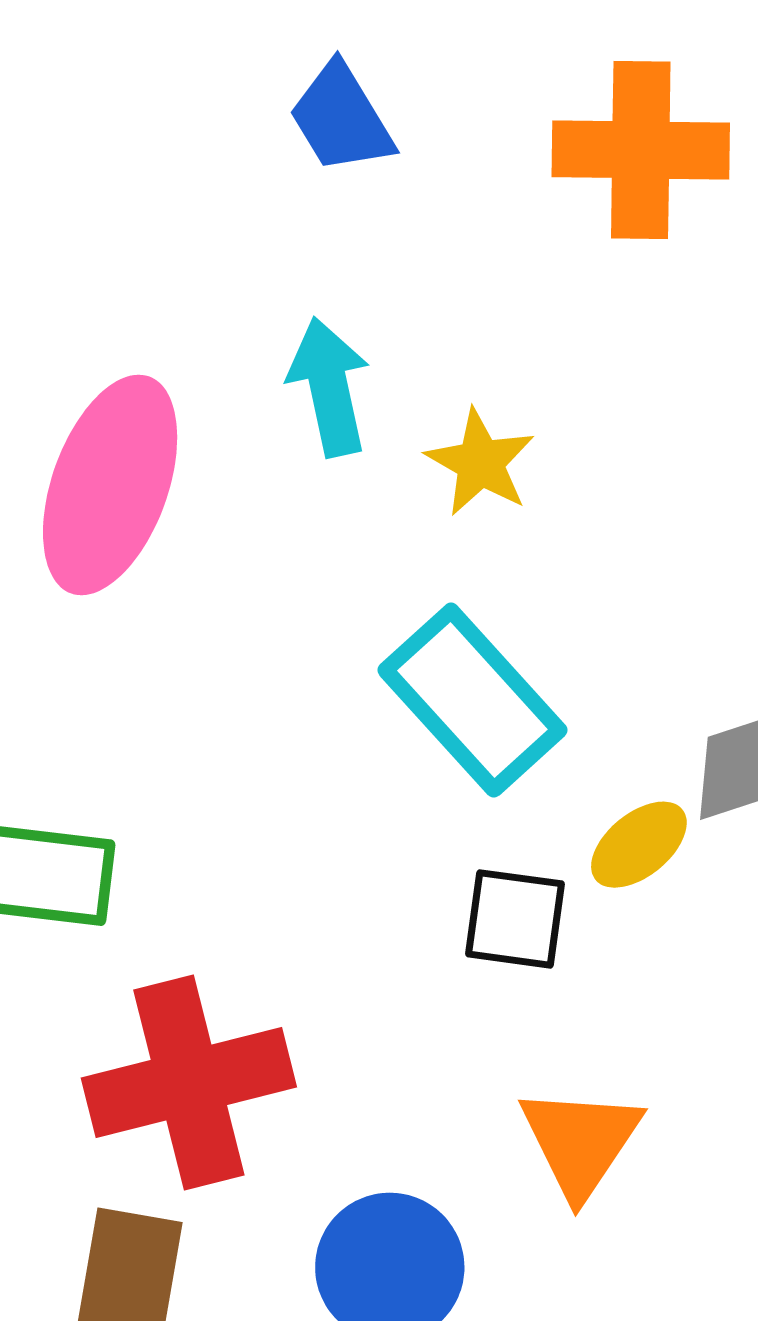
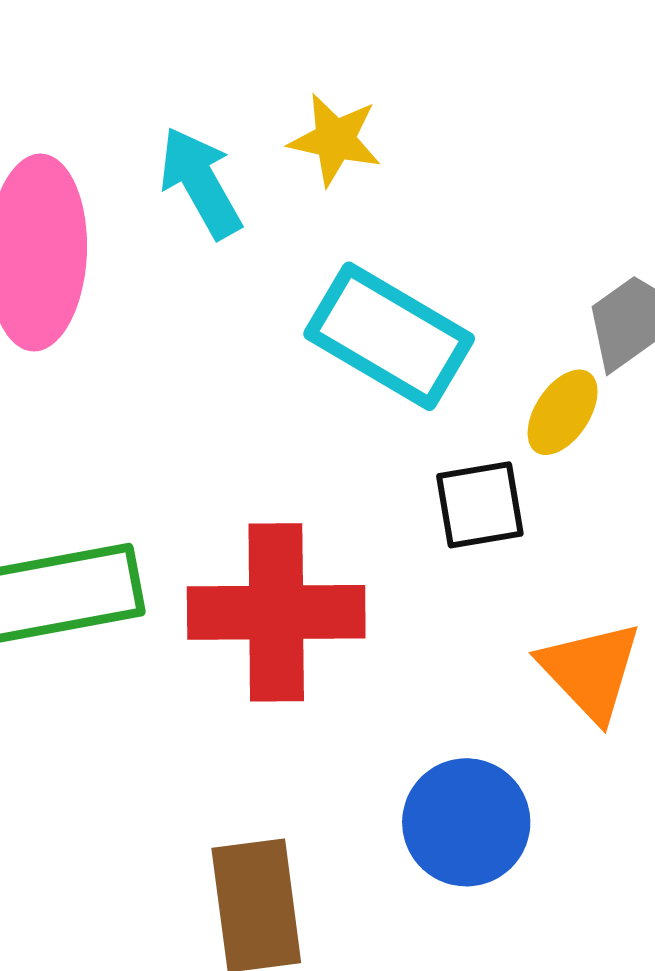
cyan arrow: (329, 387) -> (200, 183), moved
red cross: (189, 1082) -> (276, 612), moved, turned 31

